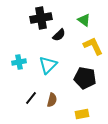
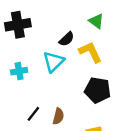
black cross: (41, 18) -> (18, 25), moved
yellow L-shape: (93, 46) -> (90, 52), moved
cyan triangle: (48, 65) -> (54, 62), moved

